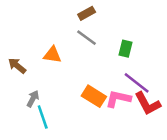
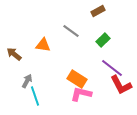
brown rectangle: (87, 13) -> (98, 11), moved
green rectangle: (126, 49) -> (103, 40), turned 32
pink L-shape: (118, 99) -> (81, 94), moved

